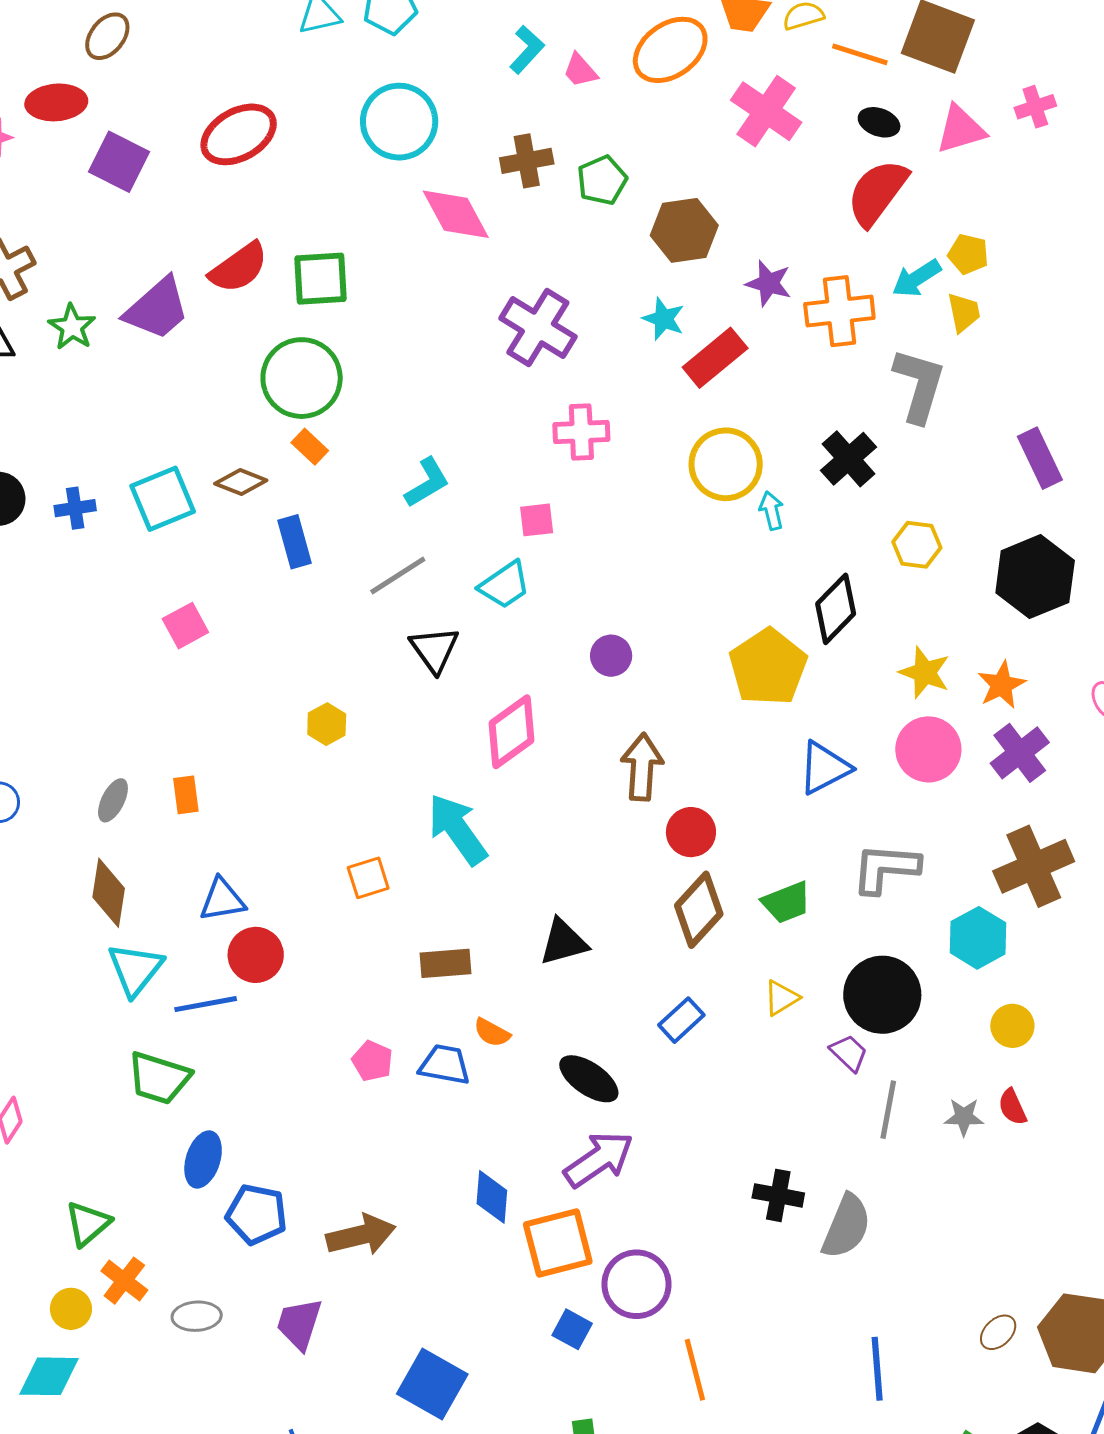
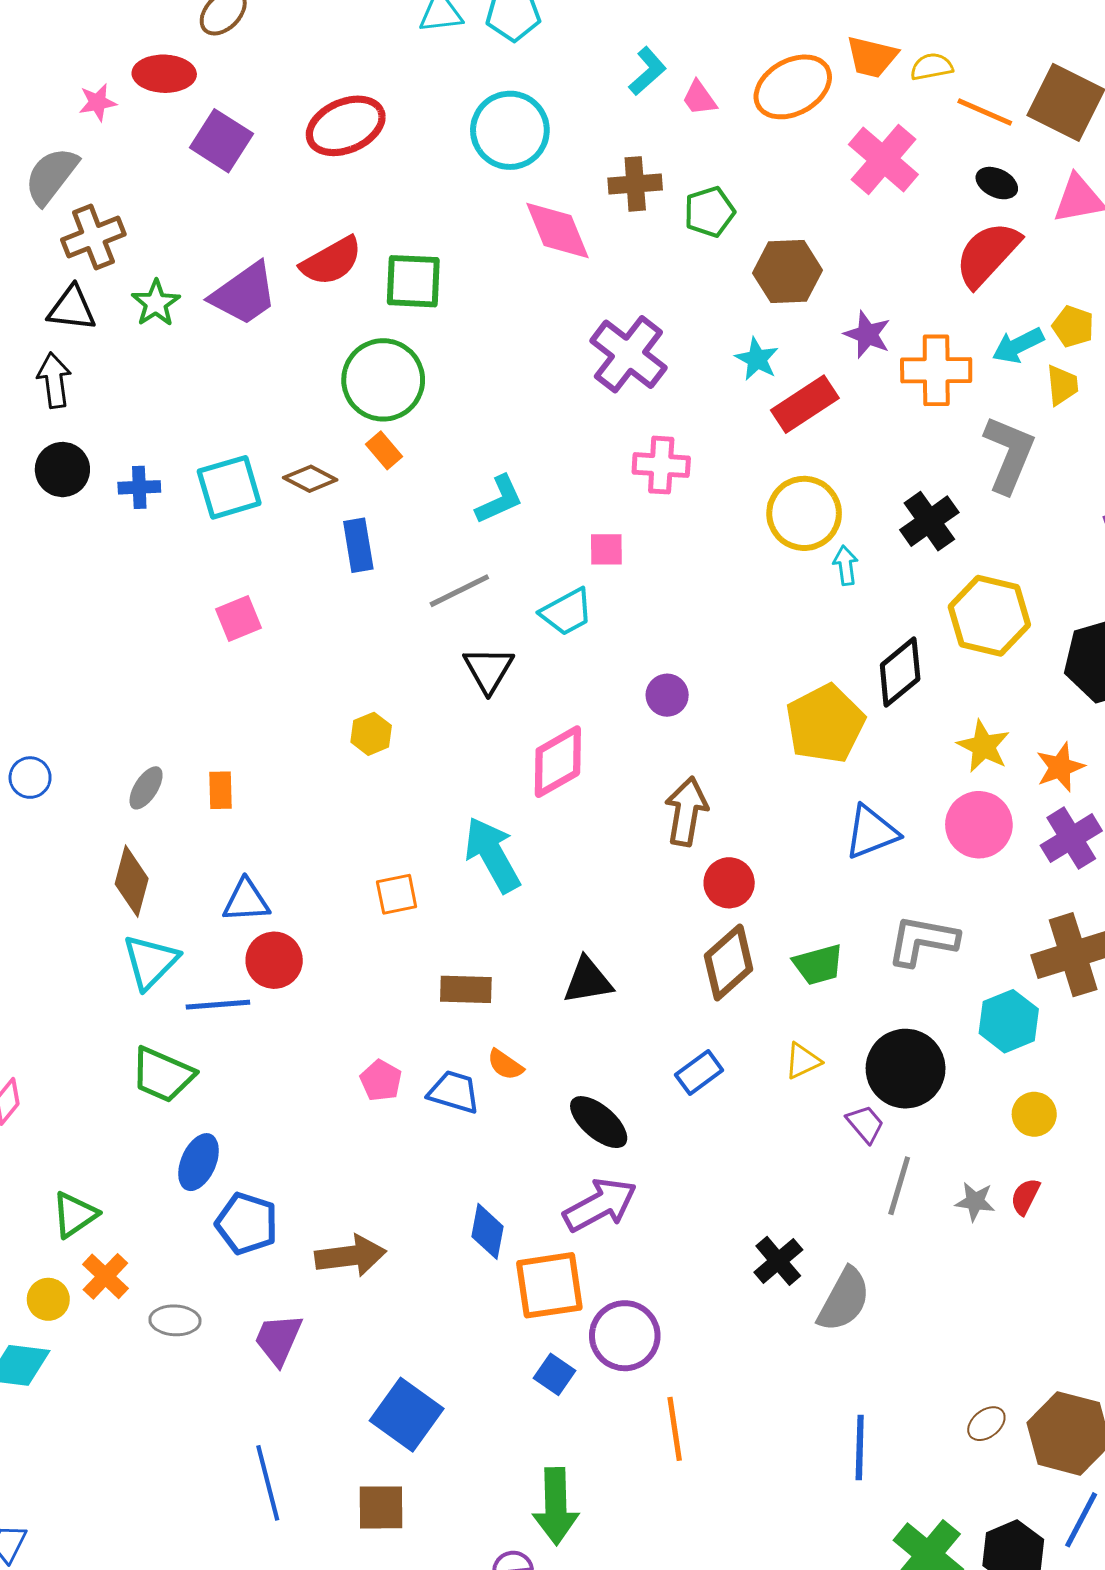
yellow hexagon: (917, 545) -> (989, 616), size x1.6
red semicircle: (1012, 1107) -> (1025, 1197), turned 45
black cross: (778, 1195) -> (778, 1261), turned 33

